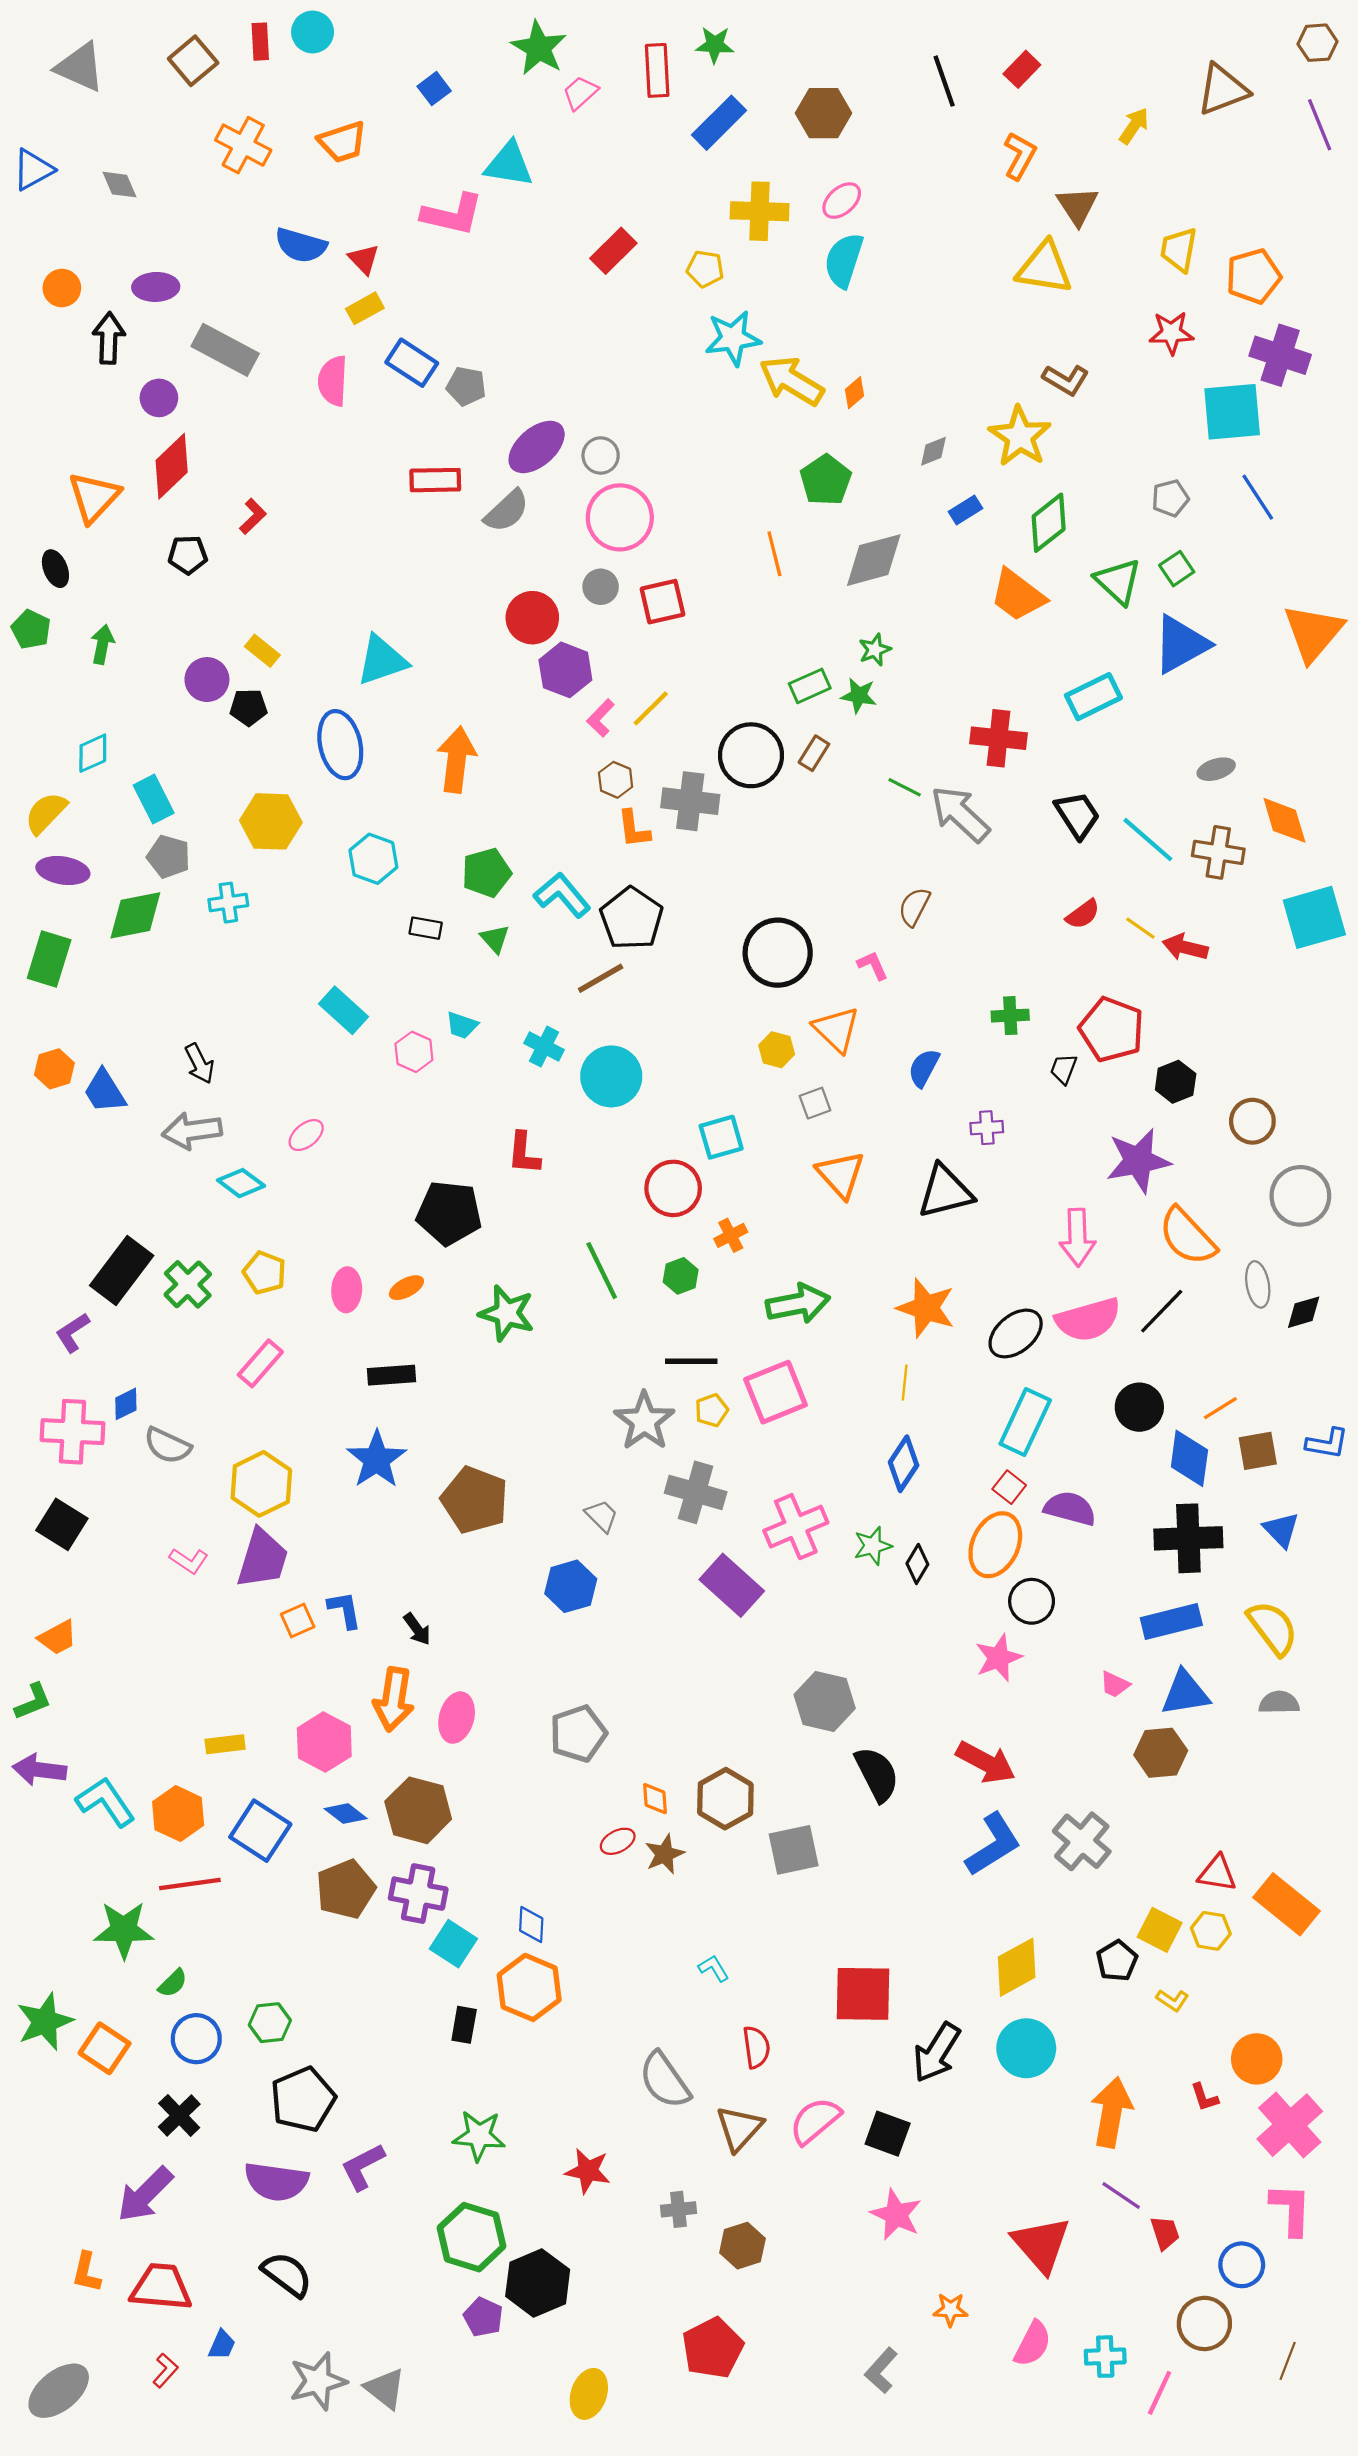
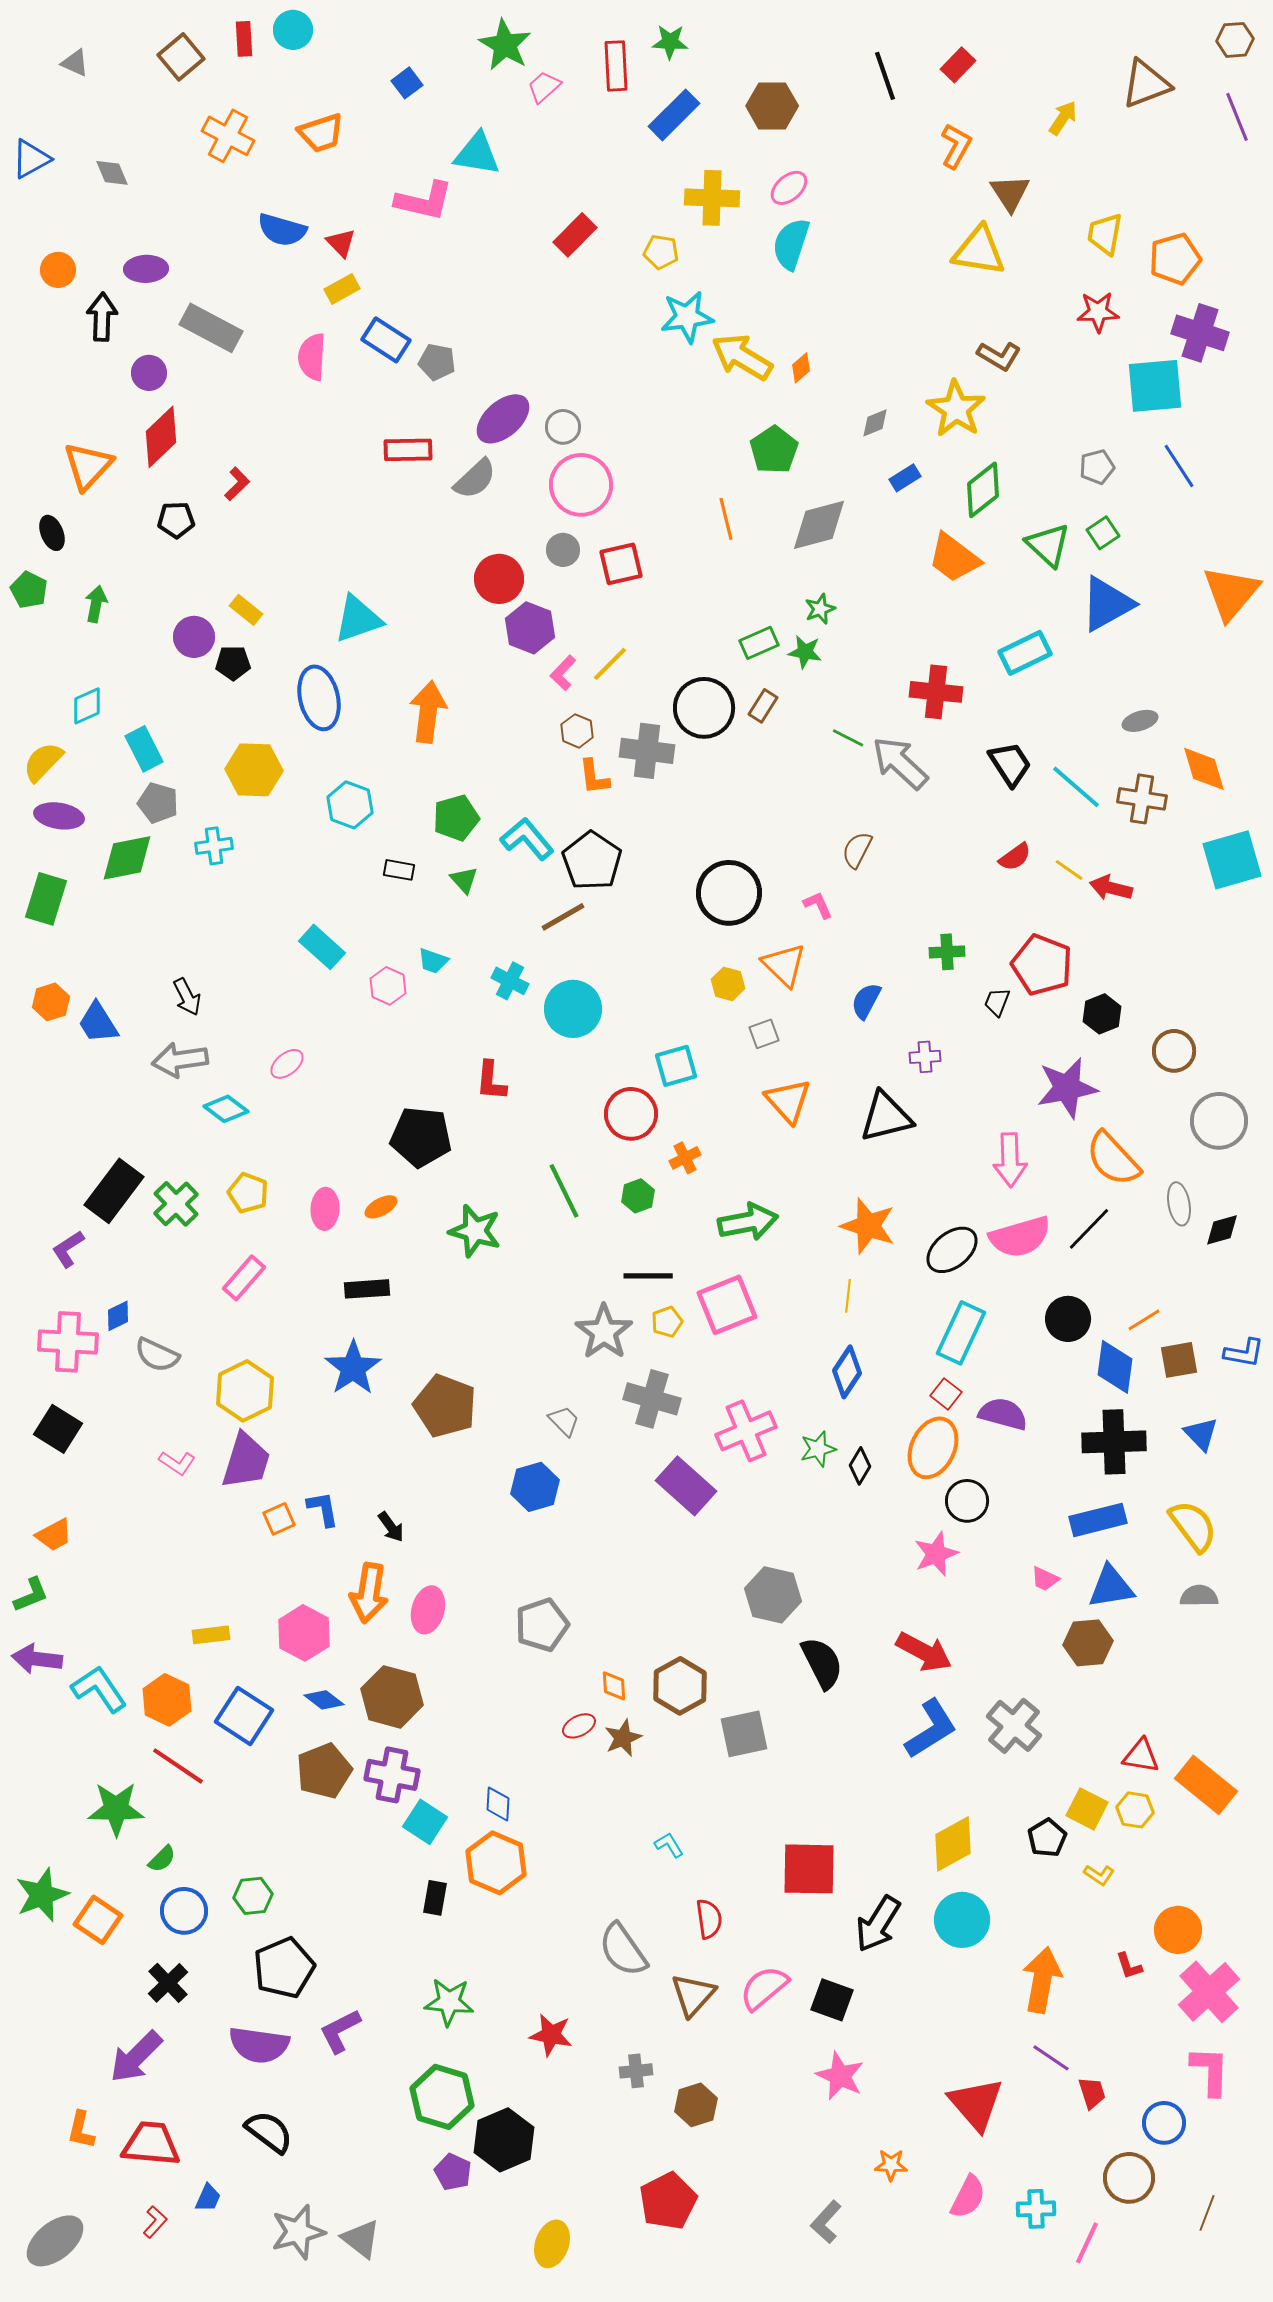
gray triangle: (80, 67) -> (75, 63), size x0.6
red line: (190, 1884) -> (178, 1766), turned 42

